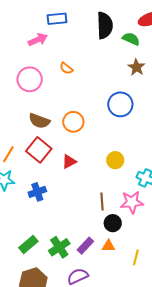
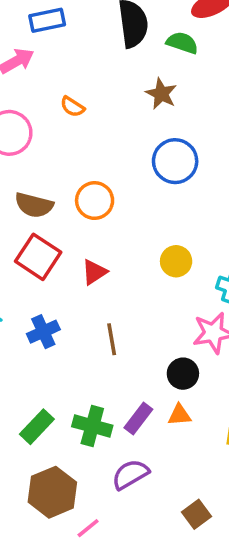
brown star: (136, 67) -> (161, 94), moved
brown line: (102, 202) -> (112, 339), moved
green cross: (59, 247) -> (92, 426), turned -35

